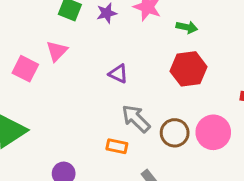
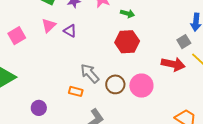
pink triangle: (57, 51) -> (49, 25), moved
pink square: (25, 69) -> (17, 36), turned 30
purple triangle: (118, 74) -> (70, 31), moved

